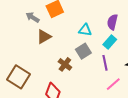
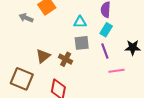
brown triangle: (44, 37) -> (43, 56), moved
gray square: (83, 51) -> (82, 43), turned 35
pink line: (113, 84) -> (116, 71), turned 42

